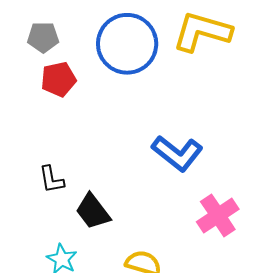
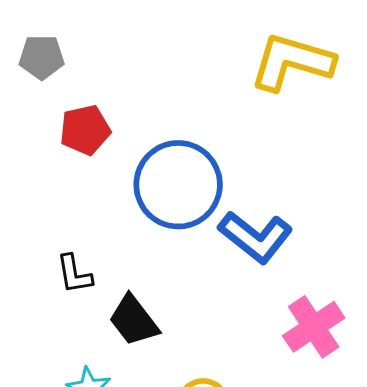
gray pentagon: (43, 37) -> (42, 57), moved
blue circle: (127, 44) -> (178, 185), moved

